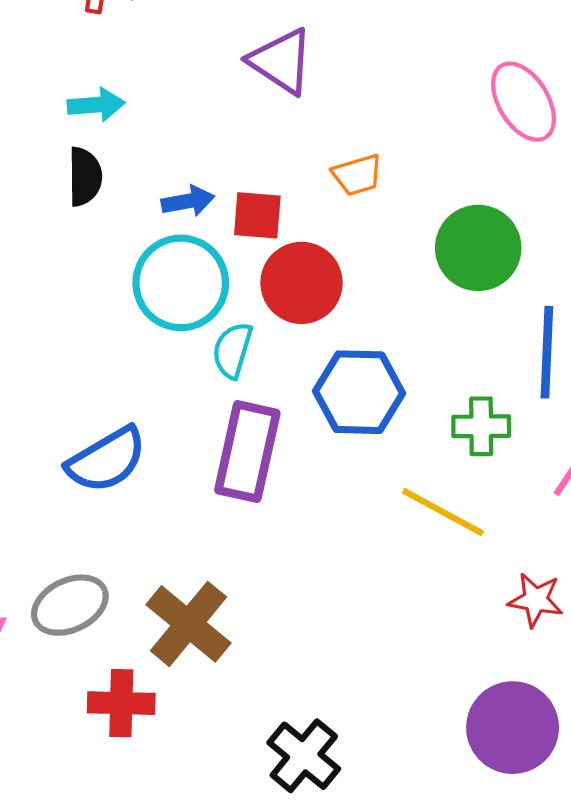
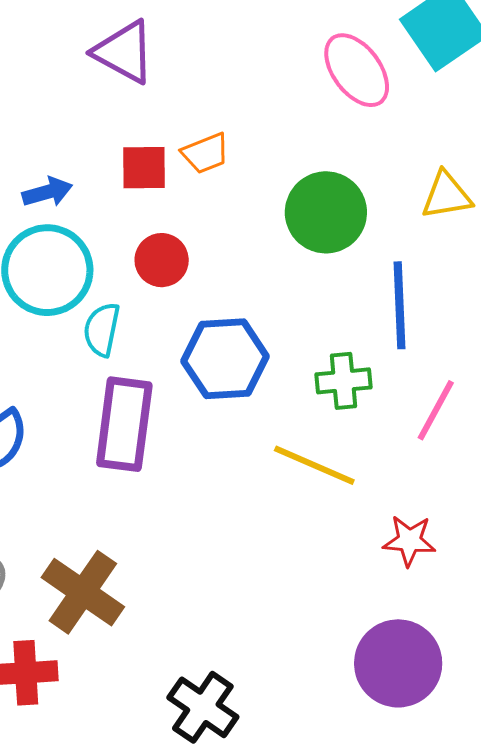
red square: (257, 215) -> (144, 168), moved
red circle: (302, 283) -> (162, 260), size x0.7

